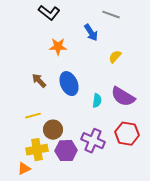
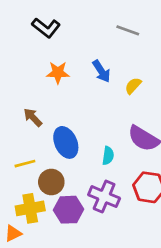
blue arrow: (91, 33) -> (101, 71), moved
blue ellipse: (69, 84) -> (66, 142), moved
cyan semicircle: (97, 101) -> (108, 156), moved

